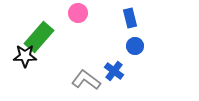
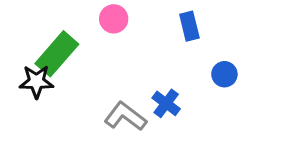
blue circle: (135, 46) -> (224, 74), moved

